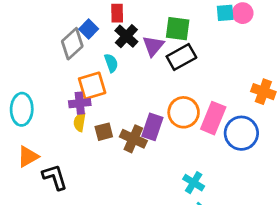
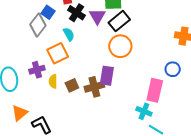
purple cross: (80, 103) -> (37, 70), moved
orange circle: (184, 112) -> (120, 46), moved
pink rectangle: (213, 118) -> (155, 90), moved
blue circle: (241, 133) -> (173, 69), size x0.6
brown cross: (133, 139) -> (94, 87), turned -30

